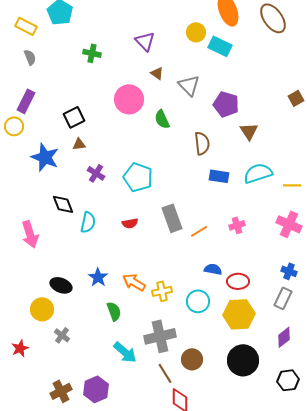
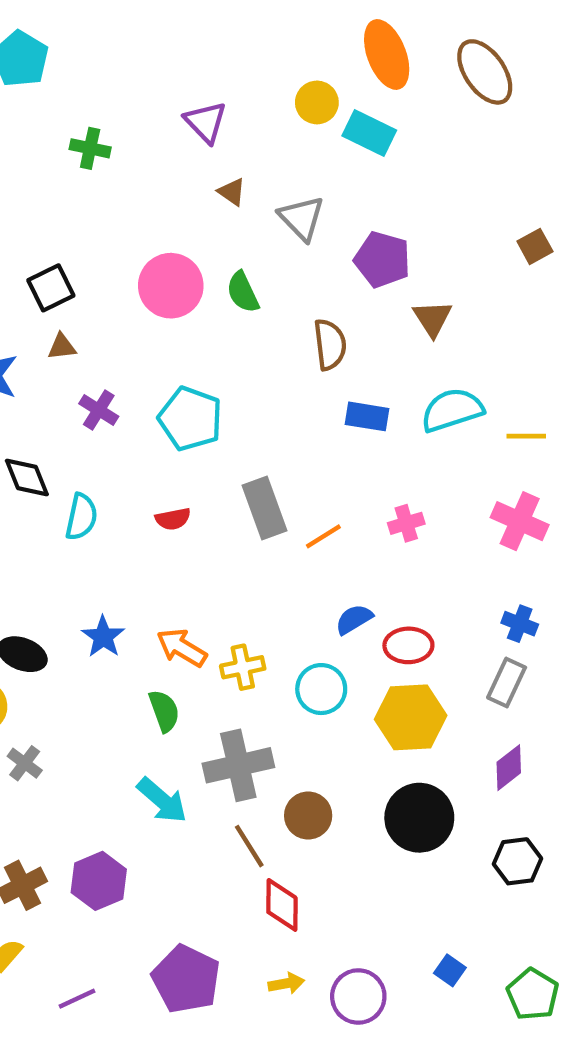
pink circle: (129, 99) -> (171, 286), moved
blue semicircle: (213, 269) -> (354, 619), turned -42
green semicircle: (114, 311) -> (164, 711), moved

